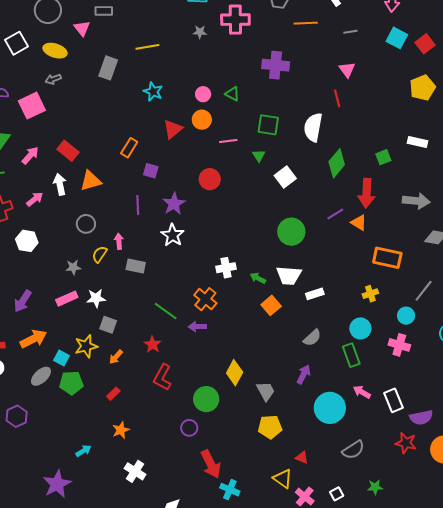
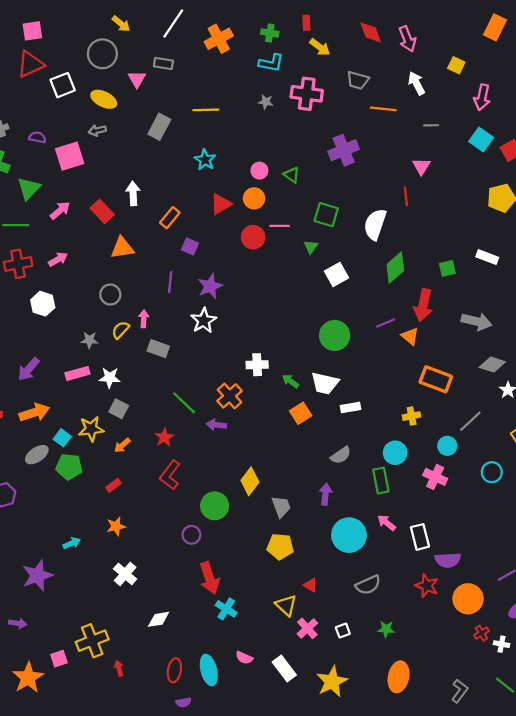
purple cross: (276, 65) -> (344, 150), turned -36
red circle: (210, 179) -> (253, 237), moved
white arrow: (60, 184) -> (133, 193), moved
purple arrow: (304, 374) -> (325, 494), turned -30

